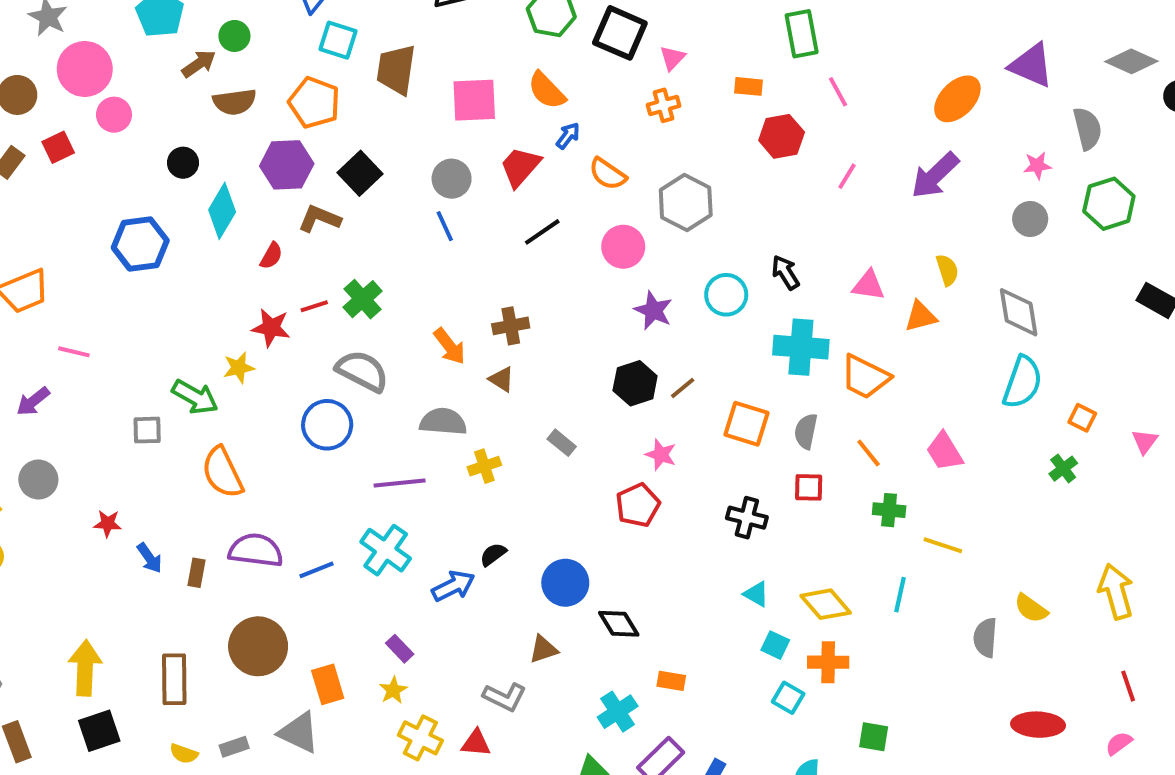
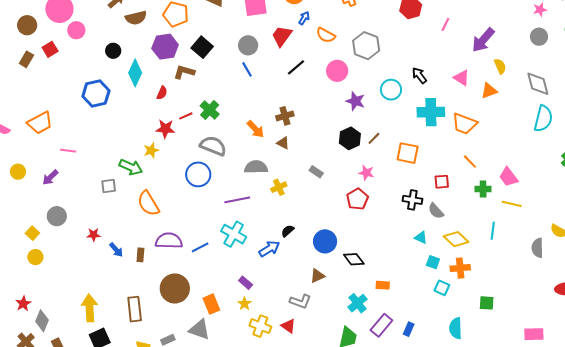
purple arrow: (935, 175) -> (483, 40), moved
pink triangle: (868, 285) -> (462, 78), turned 30
gray semicircle: (806, 431) -> (436, 211), moved, turned -48
pink trapezoid: (944, 451) -> (509, 177), moved
red triangle: (476, 743) -> (288, 326), turned 35

